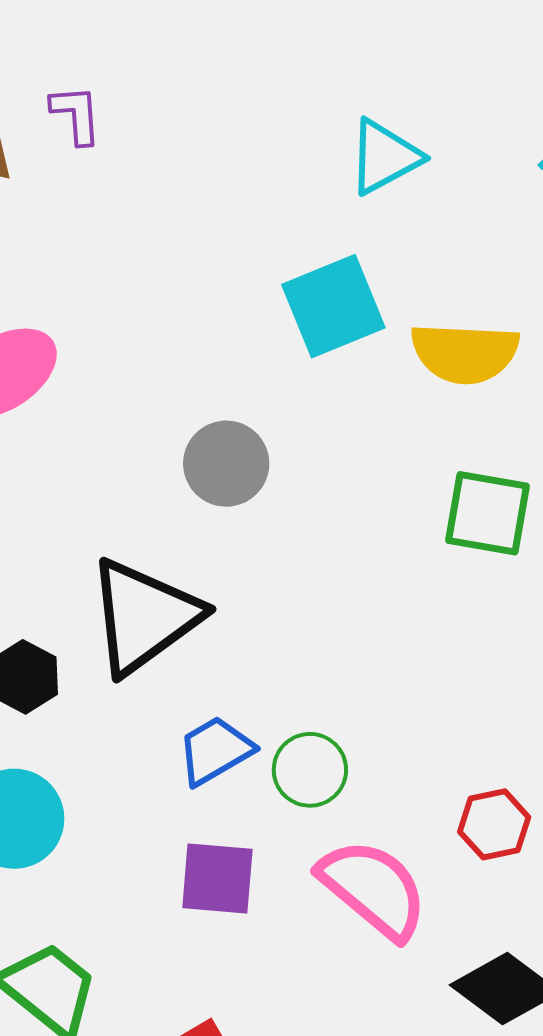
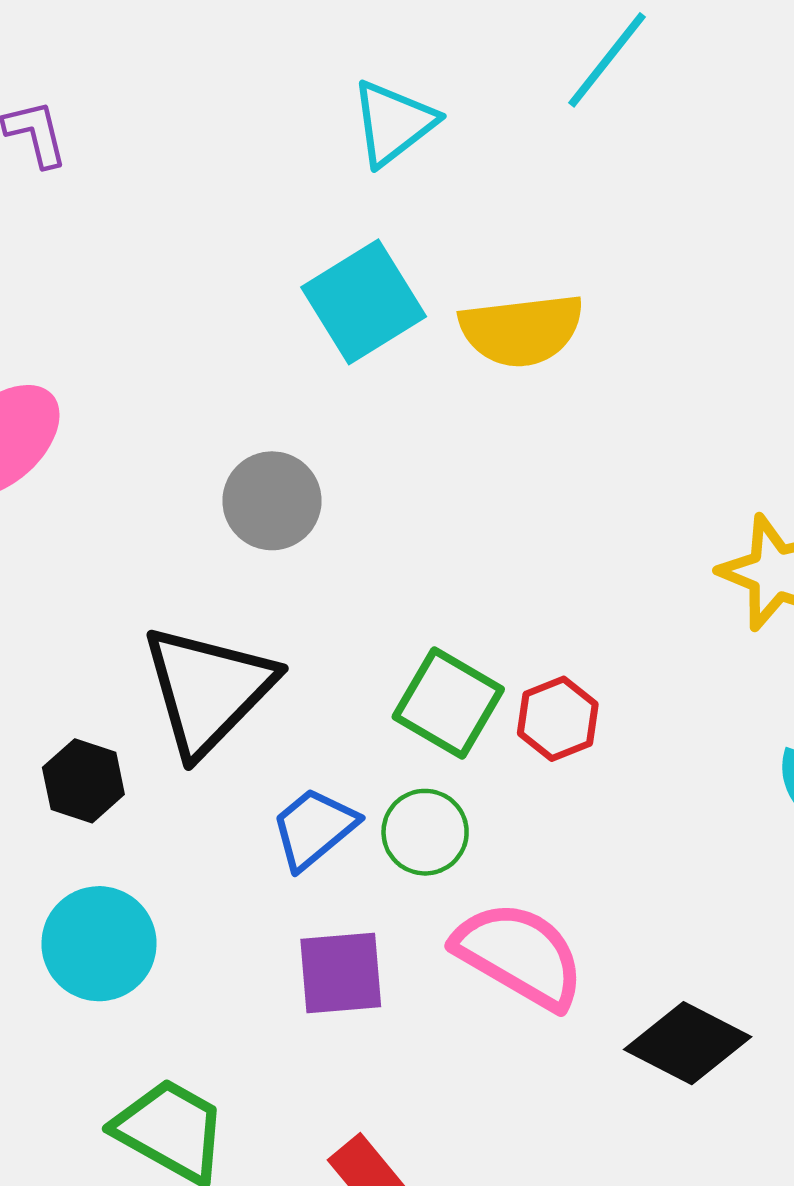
green square: (488, 513) -> (448, 703), moved, turned 30
red hexagon: (494, 824) -> (558, 719), moved

